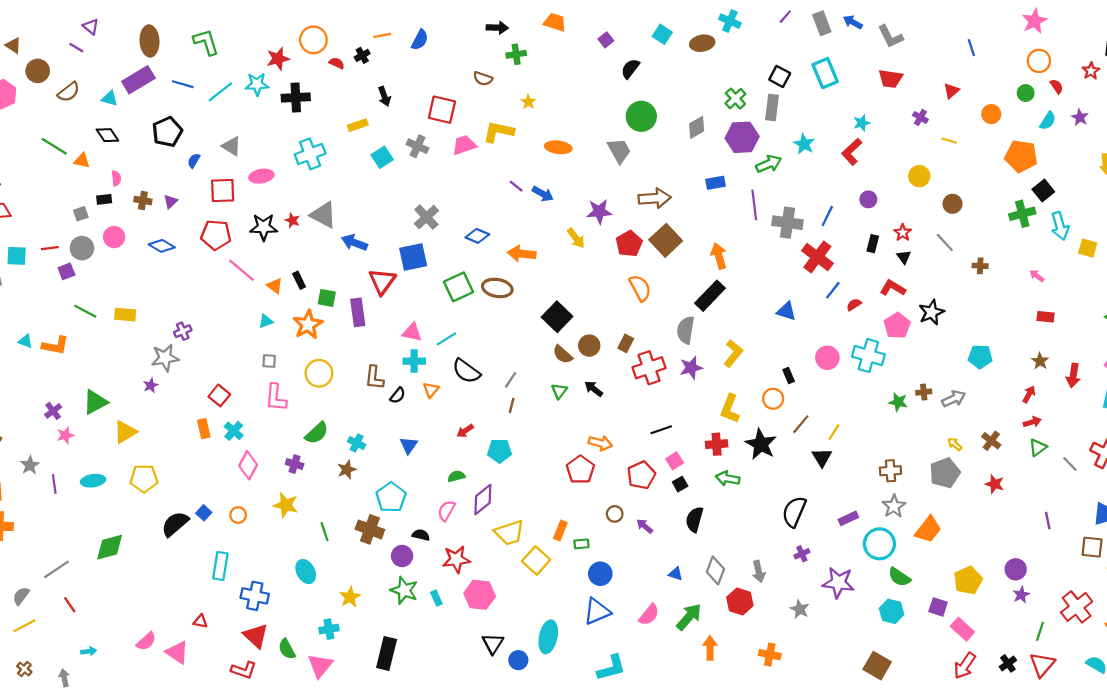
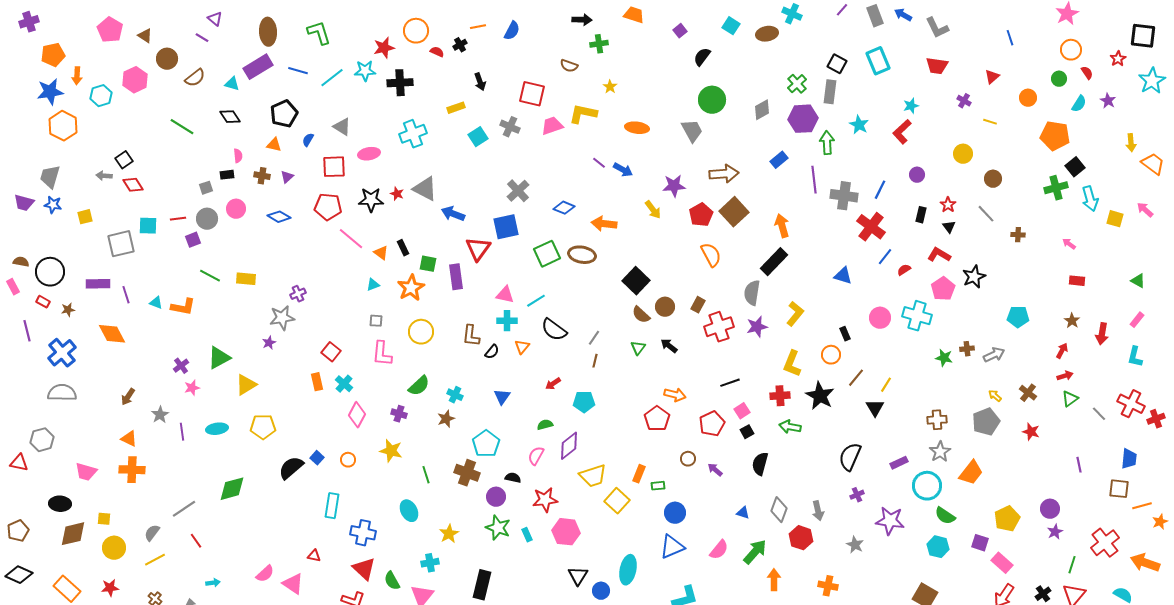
orange triangle: (82, 161) -> (274, 145), moved
green arrow: (769, 164) -> (827, 143), turned -70
blue rectangle: (715, 183) -> (779, 160), turned -30

